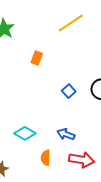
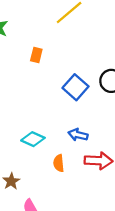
blue square: (69, 91) -> (75, 87), size x1.6

